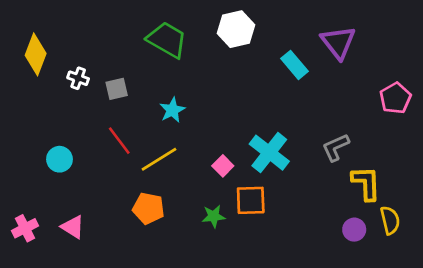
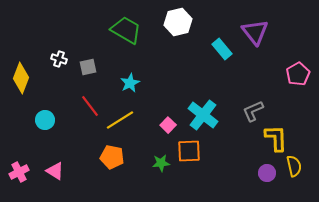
yellow diamond: (36, 54) -> (21, 78), moved

